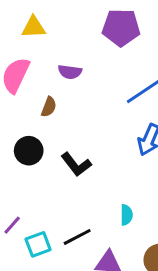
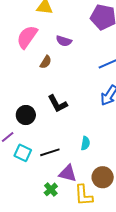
black circle: (29, 151) -> (26, 115), moved
cyan square: (38, 244) -> (23, 153), turned 36

